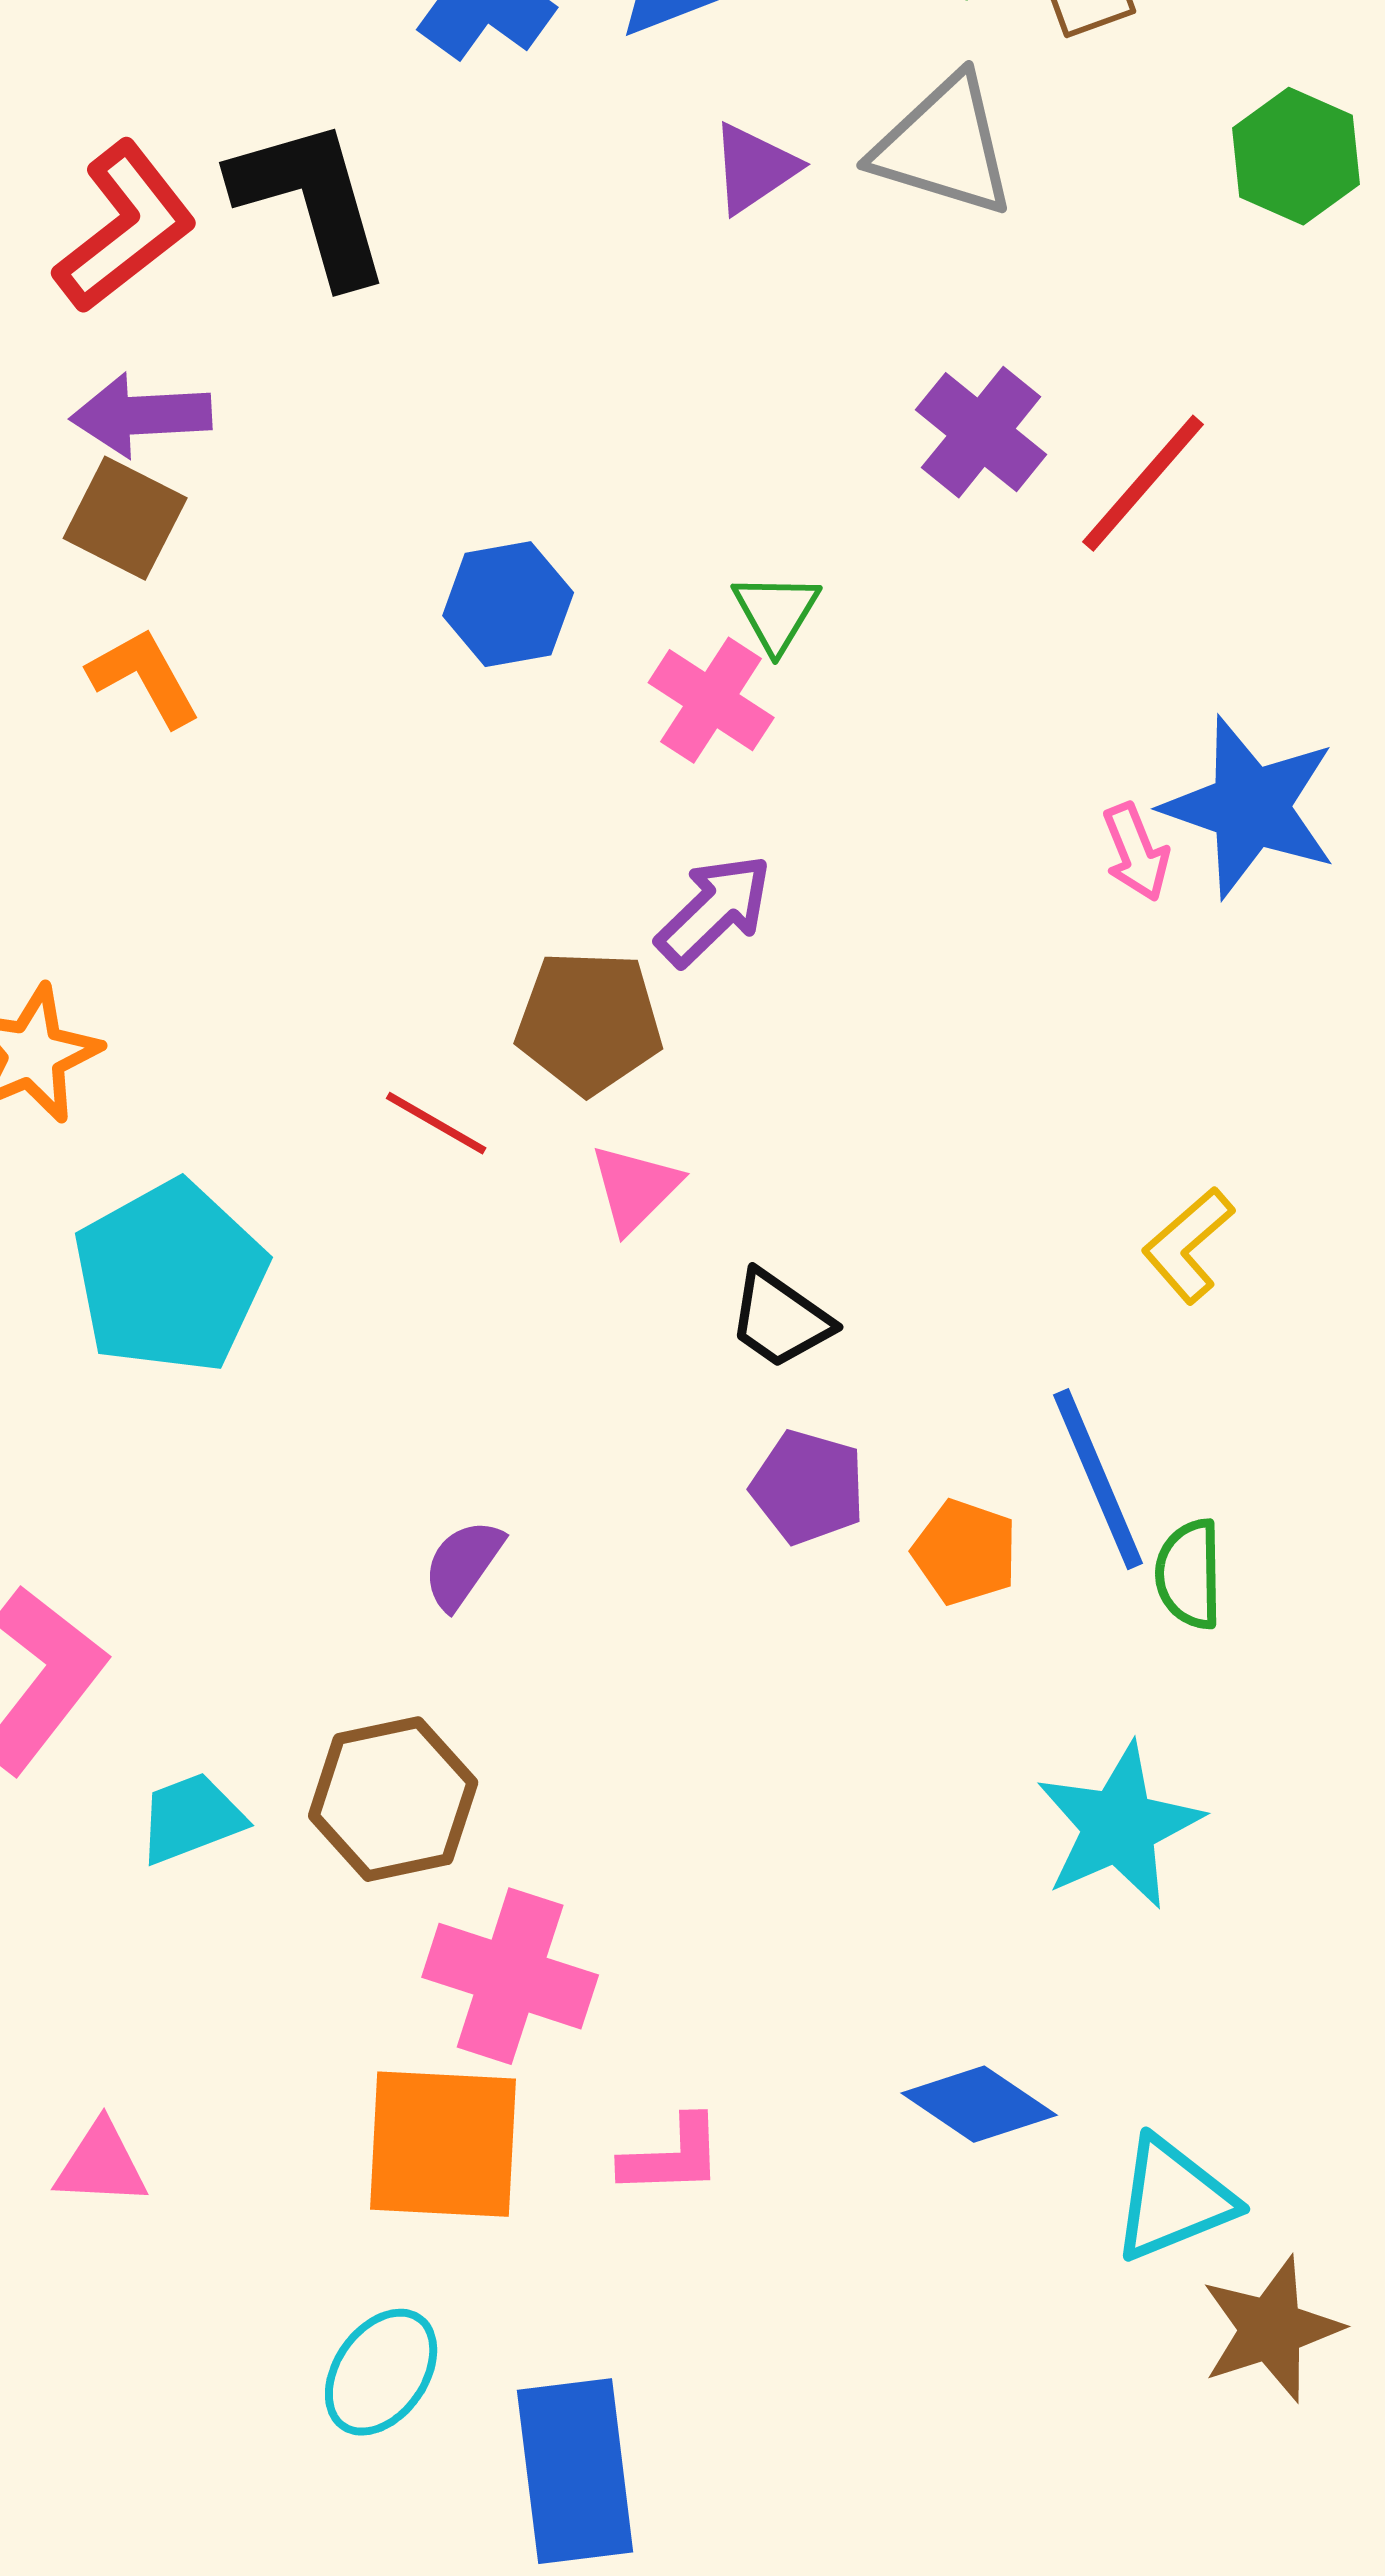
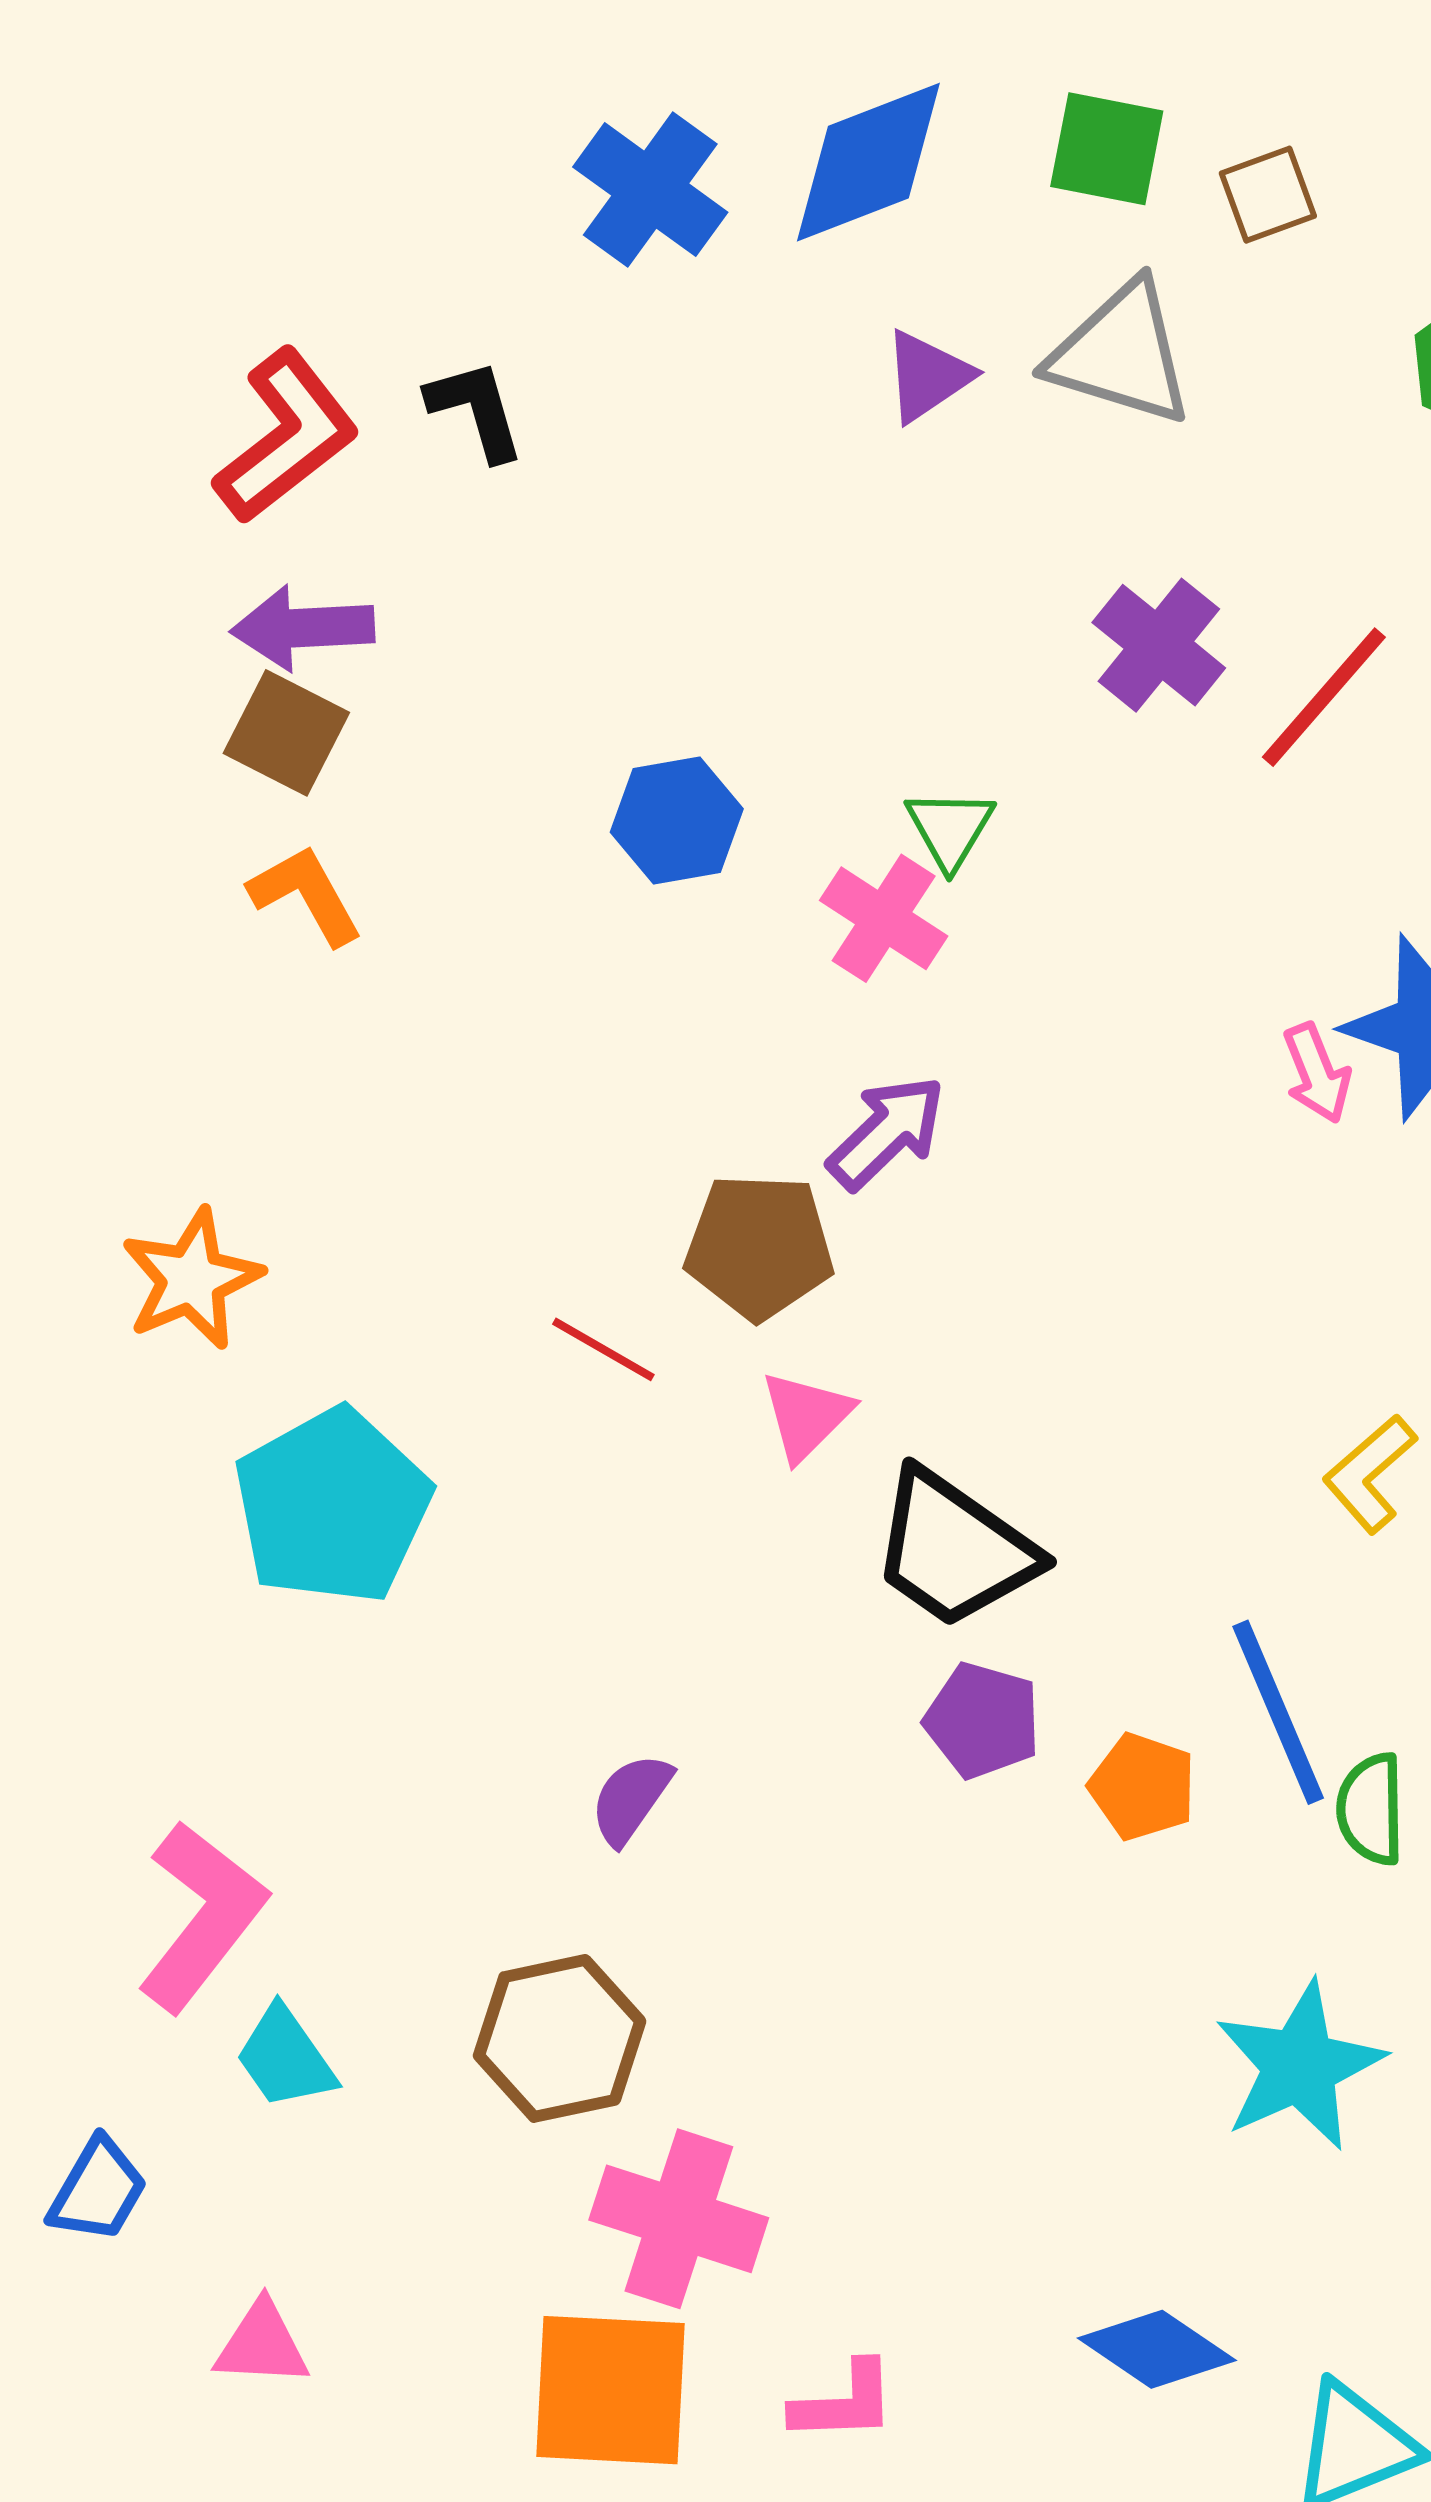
black L-shape: (311, 201) -> (476, 410), size x0.6
black trapezoid: (780, 1319) -> (954, 1549), size x1.6
cyan trapezoid: (191, 1818) -> (285, 2058), moved, turned -104
pink triangle: (101, 2164) -> (262, 2344), moved

